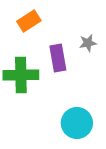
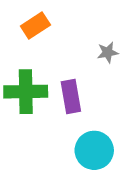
purple rectangle: (58, 58) -> (71, 97), moved

